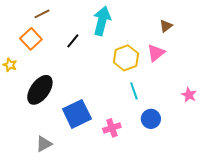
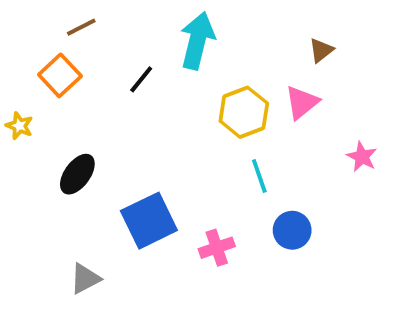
black ellipse: (40, 90) -> (77, 174), size x0.7
pink star: (189, 95) -> (362, 157), moved

